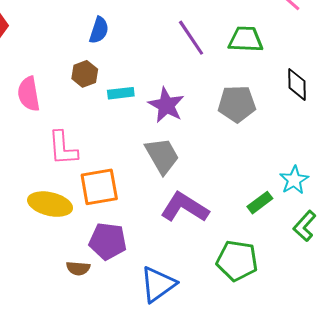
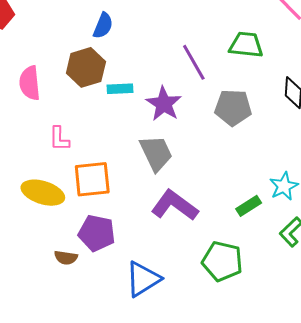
purple line: (191, 38) -> (194, 62), moved
brown hexagon: (85, 74) -> (86, 67), size x1.5
pink L-shape: (63, 148) -> (59, 139), size x0.7

